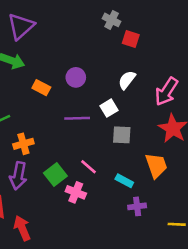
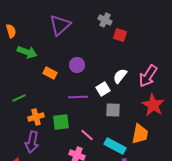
purple triangle: (21, 26) -> (60, 25), moved
white semicircle: (127, 80) -> (120, 76), moved
orange trapezoid: (156, 166) -> (140, 134), turned 30
green square: (55, 174) -> (61, 122), moved, turned 30
cyan rectangle: (124, 181) -> (115, 146), size x1.5

